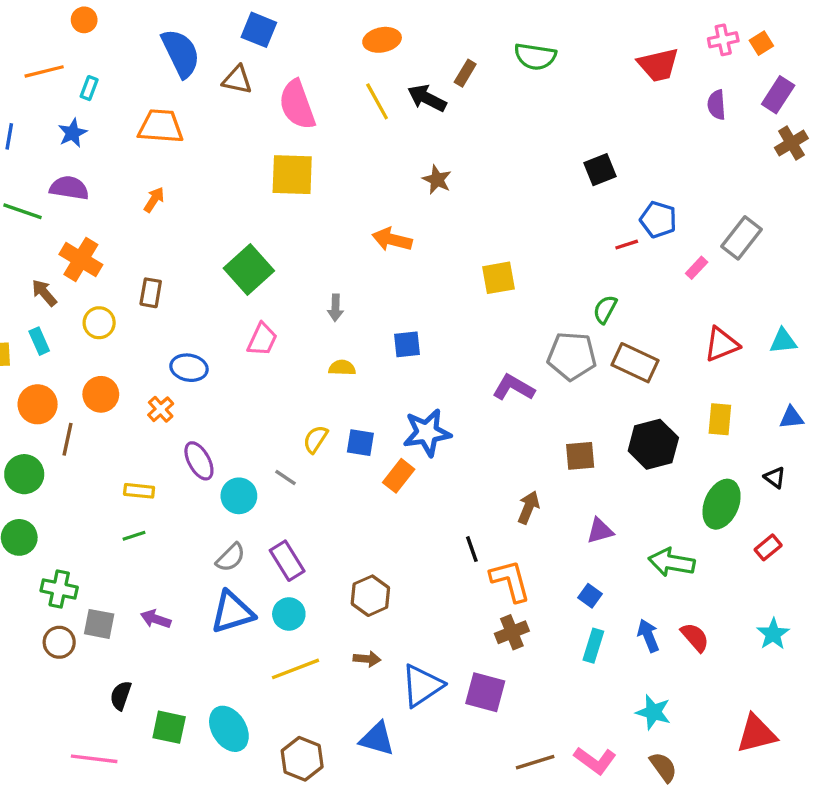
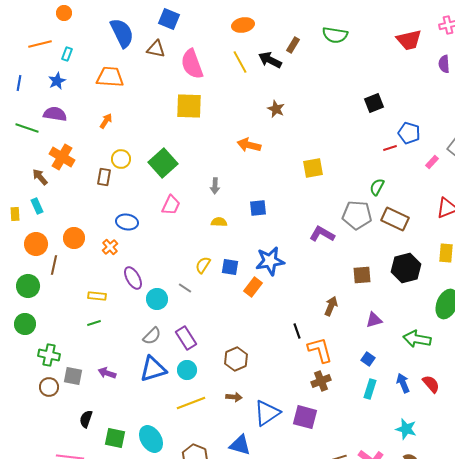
yellow circle: (99, 323) -> (121, 159), moved

